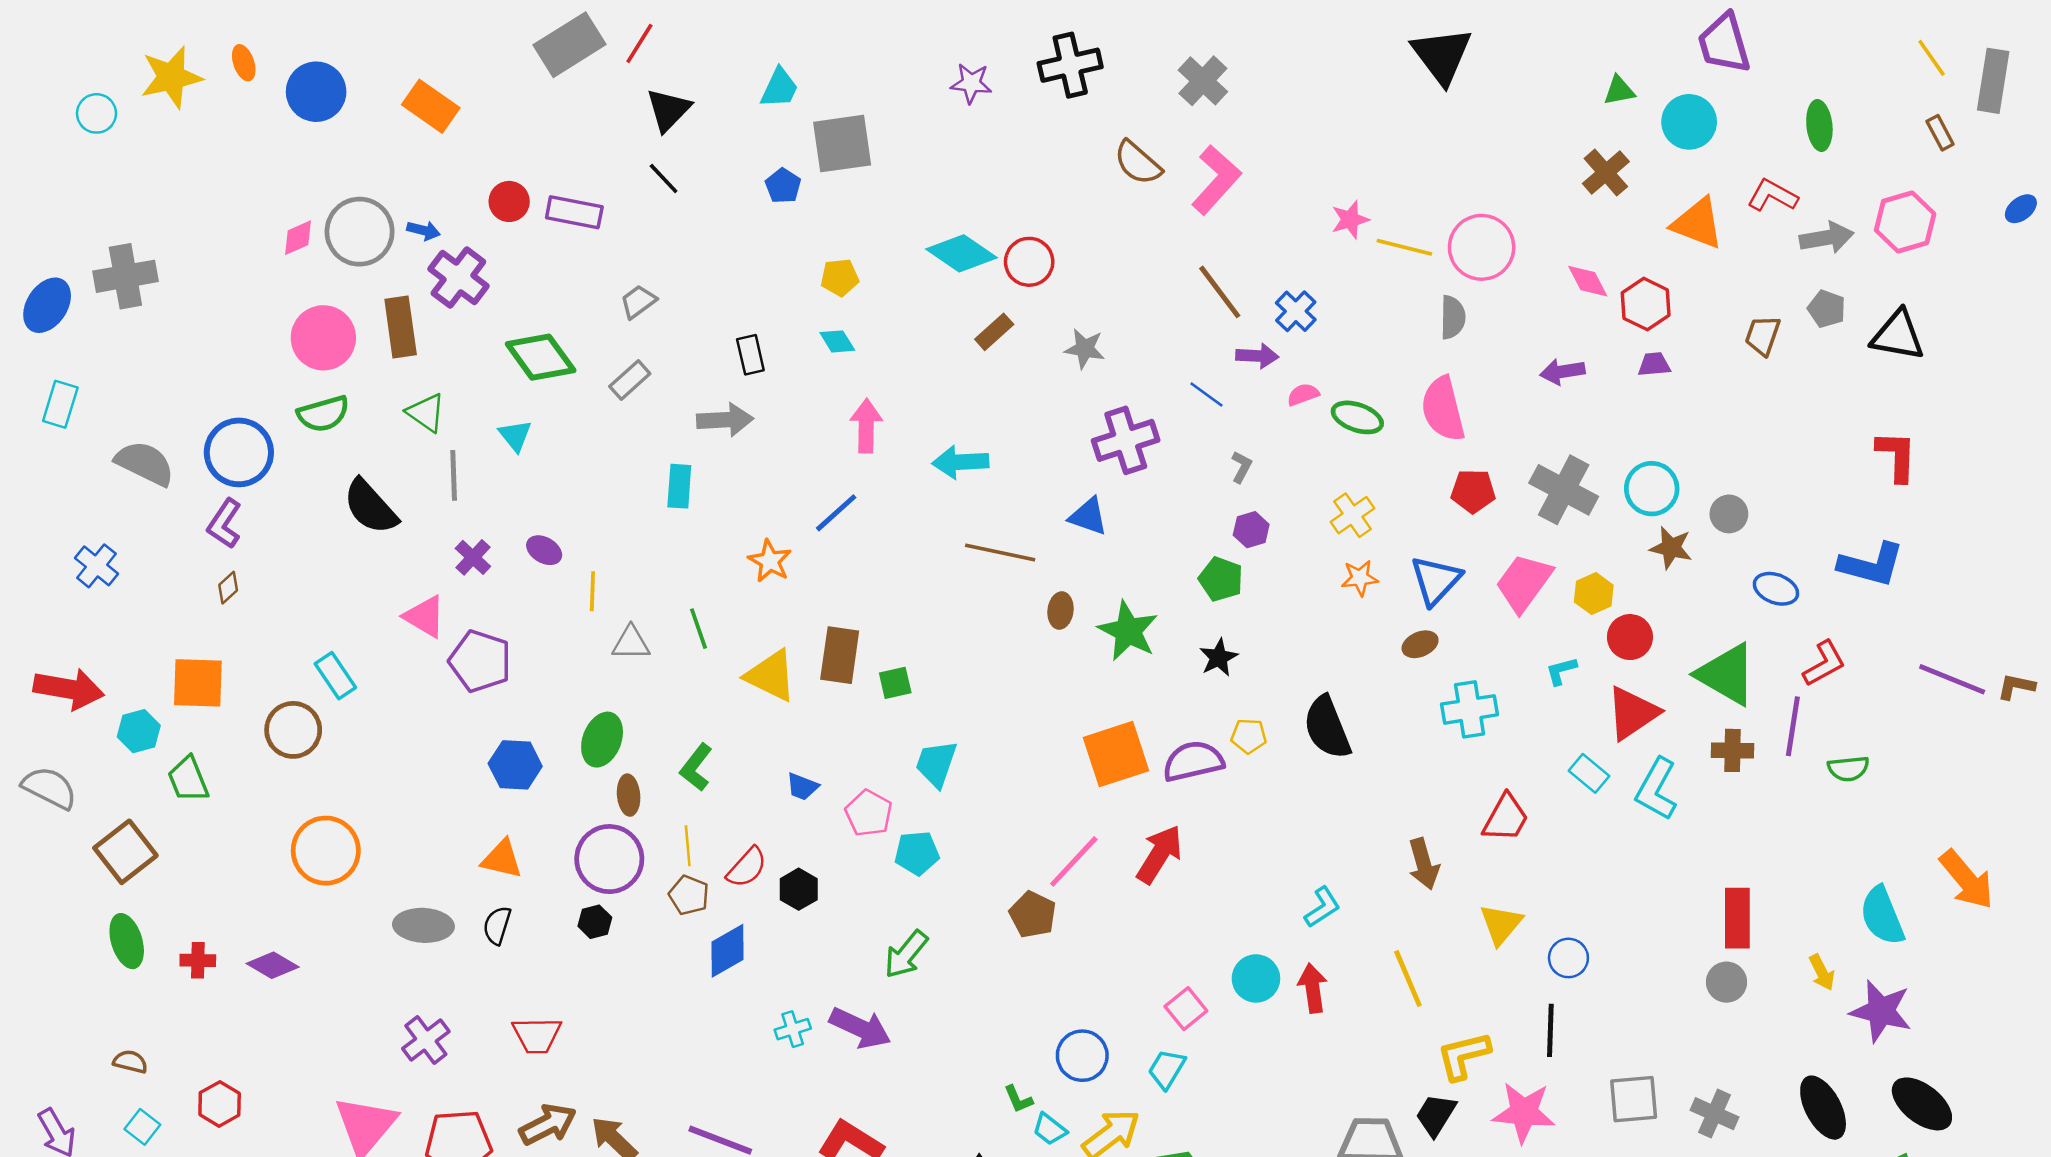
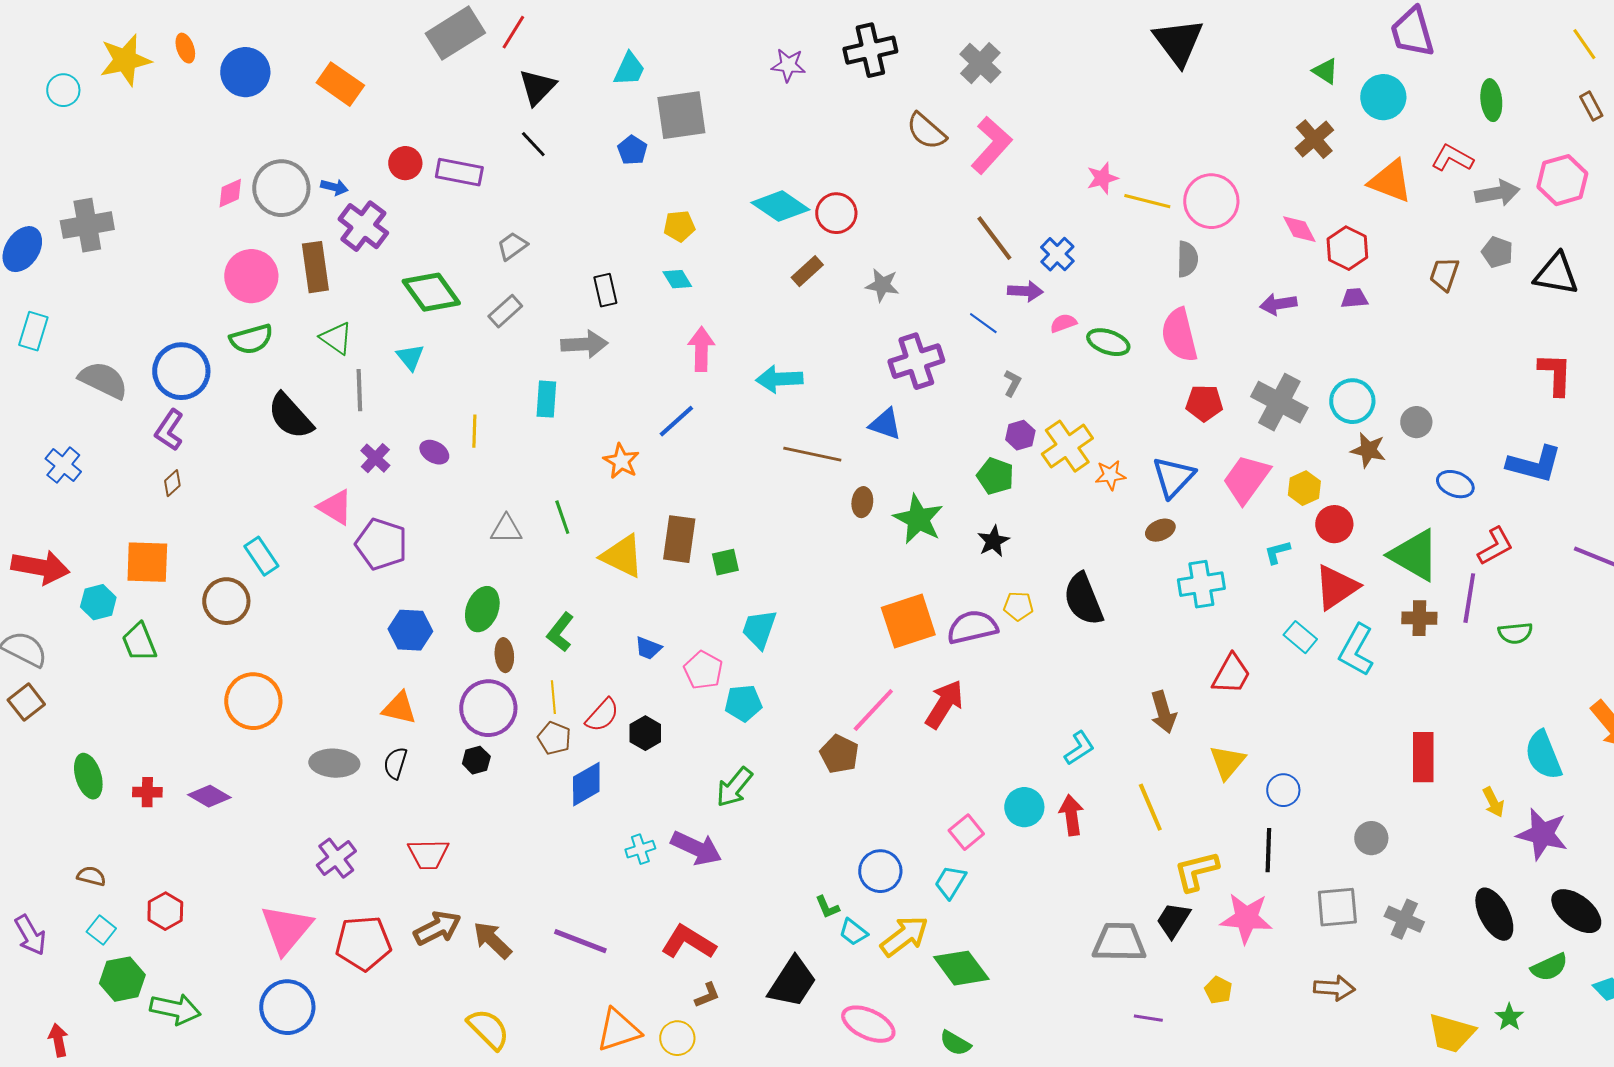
green triangle: (1619, 90) -> (1325, 71), turned 44
yellow cross: (1352, 515) -> (1067, 446), moved, size x1.4
yellow line: (592, 591) -> (474, 431), moved
brown square: (125, 852) -> (26, 702), moved, size x0.7
gray circle: (1727, 982) -> (1371, 838), moved

